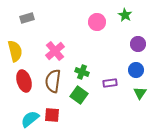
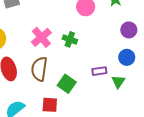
green cross: (82, 72) -> (70, 39), moved
green triangle: (140, 93) -> (118, 82), moved
red square: (52, 115) -> (50, 105), moved

